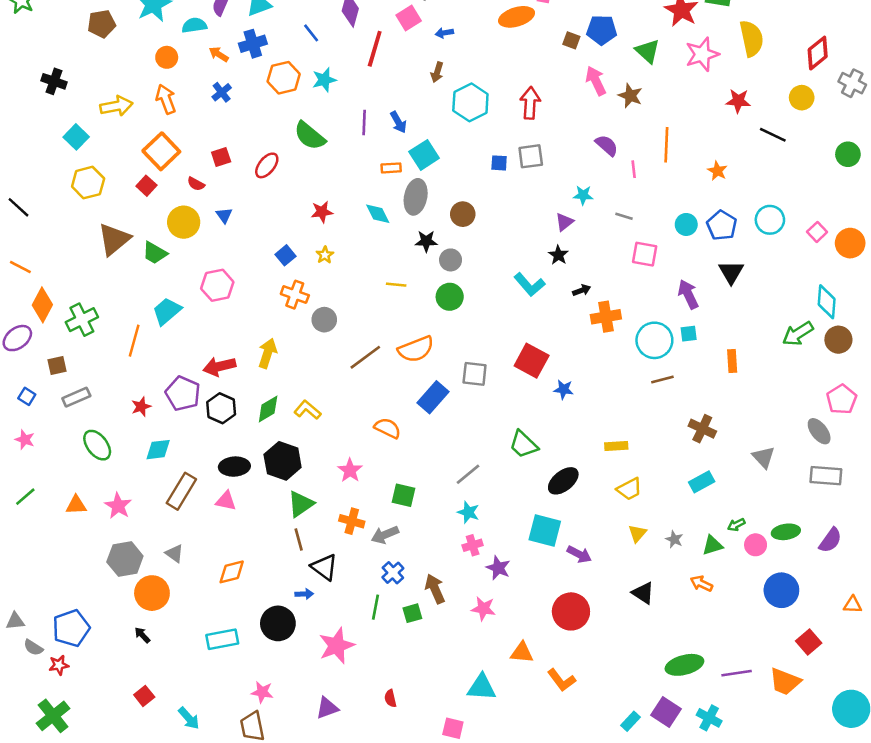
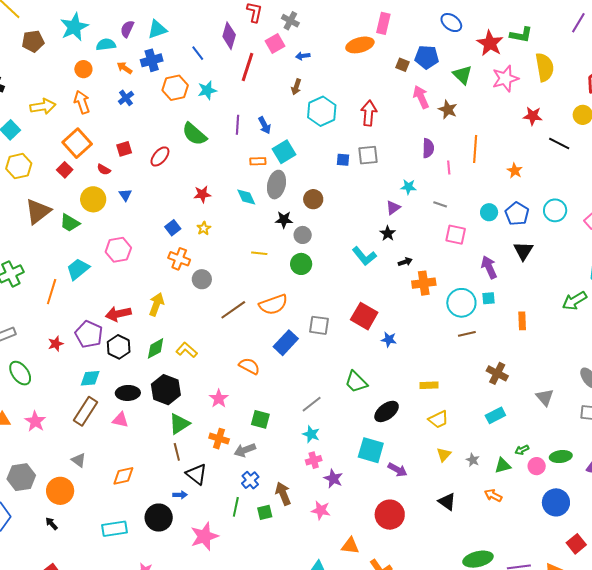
purple semicircle: (607, 145) -> (428, 148), turned 48
cyan diamond: (158, 450) -> (90, 378), moved
gray hexagon: (125, 559) -> (21, 477), moved

